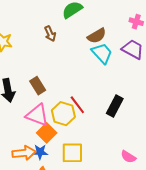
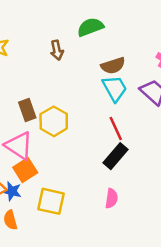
red line: (77, 105) -> (116, 129), moved
yellow hexagon: (63, 114) -> (54, 121), moved
pink semicircle: (128, 157) -> (112, 198), moved, turned -126

